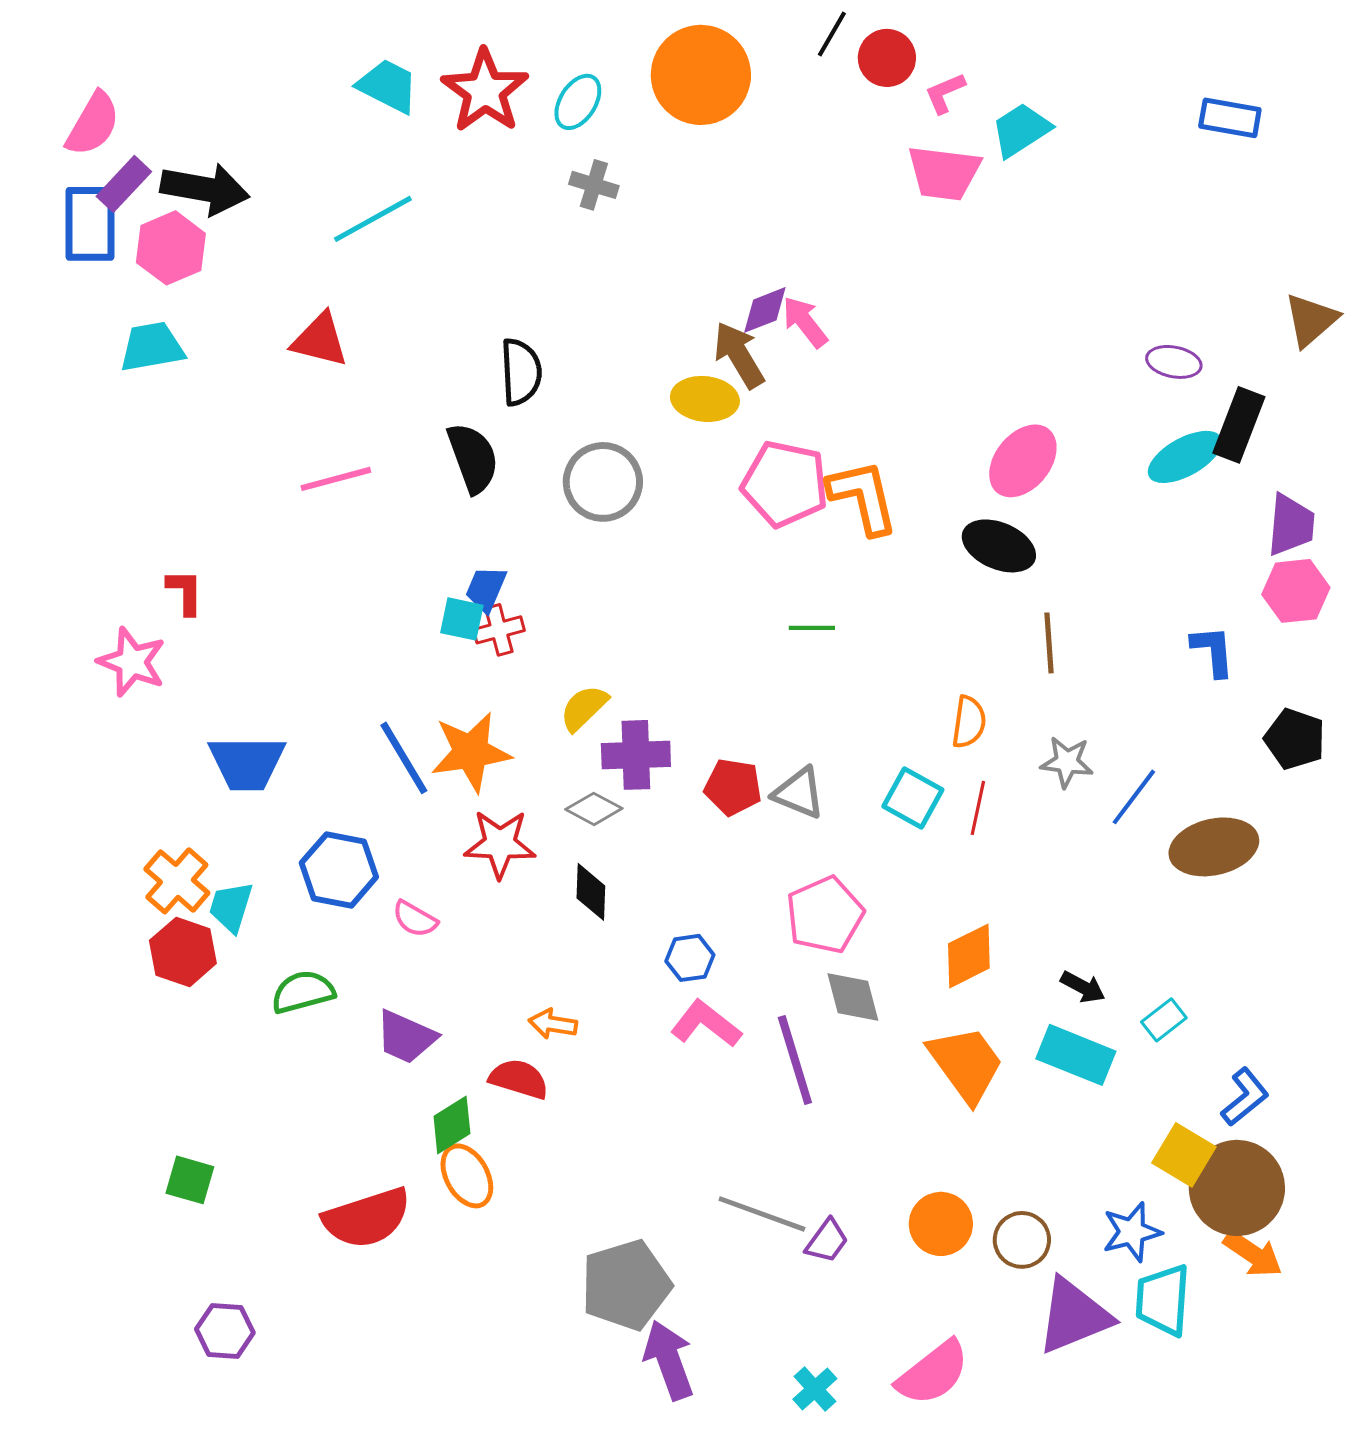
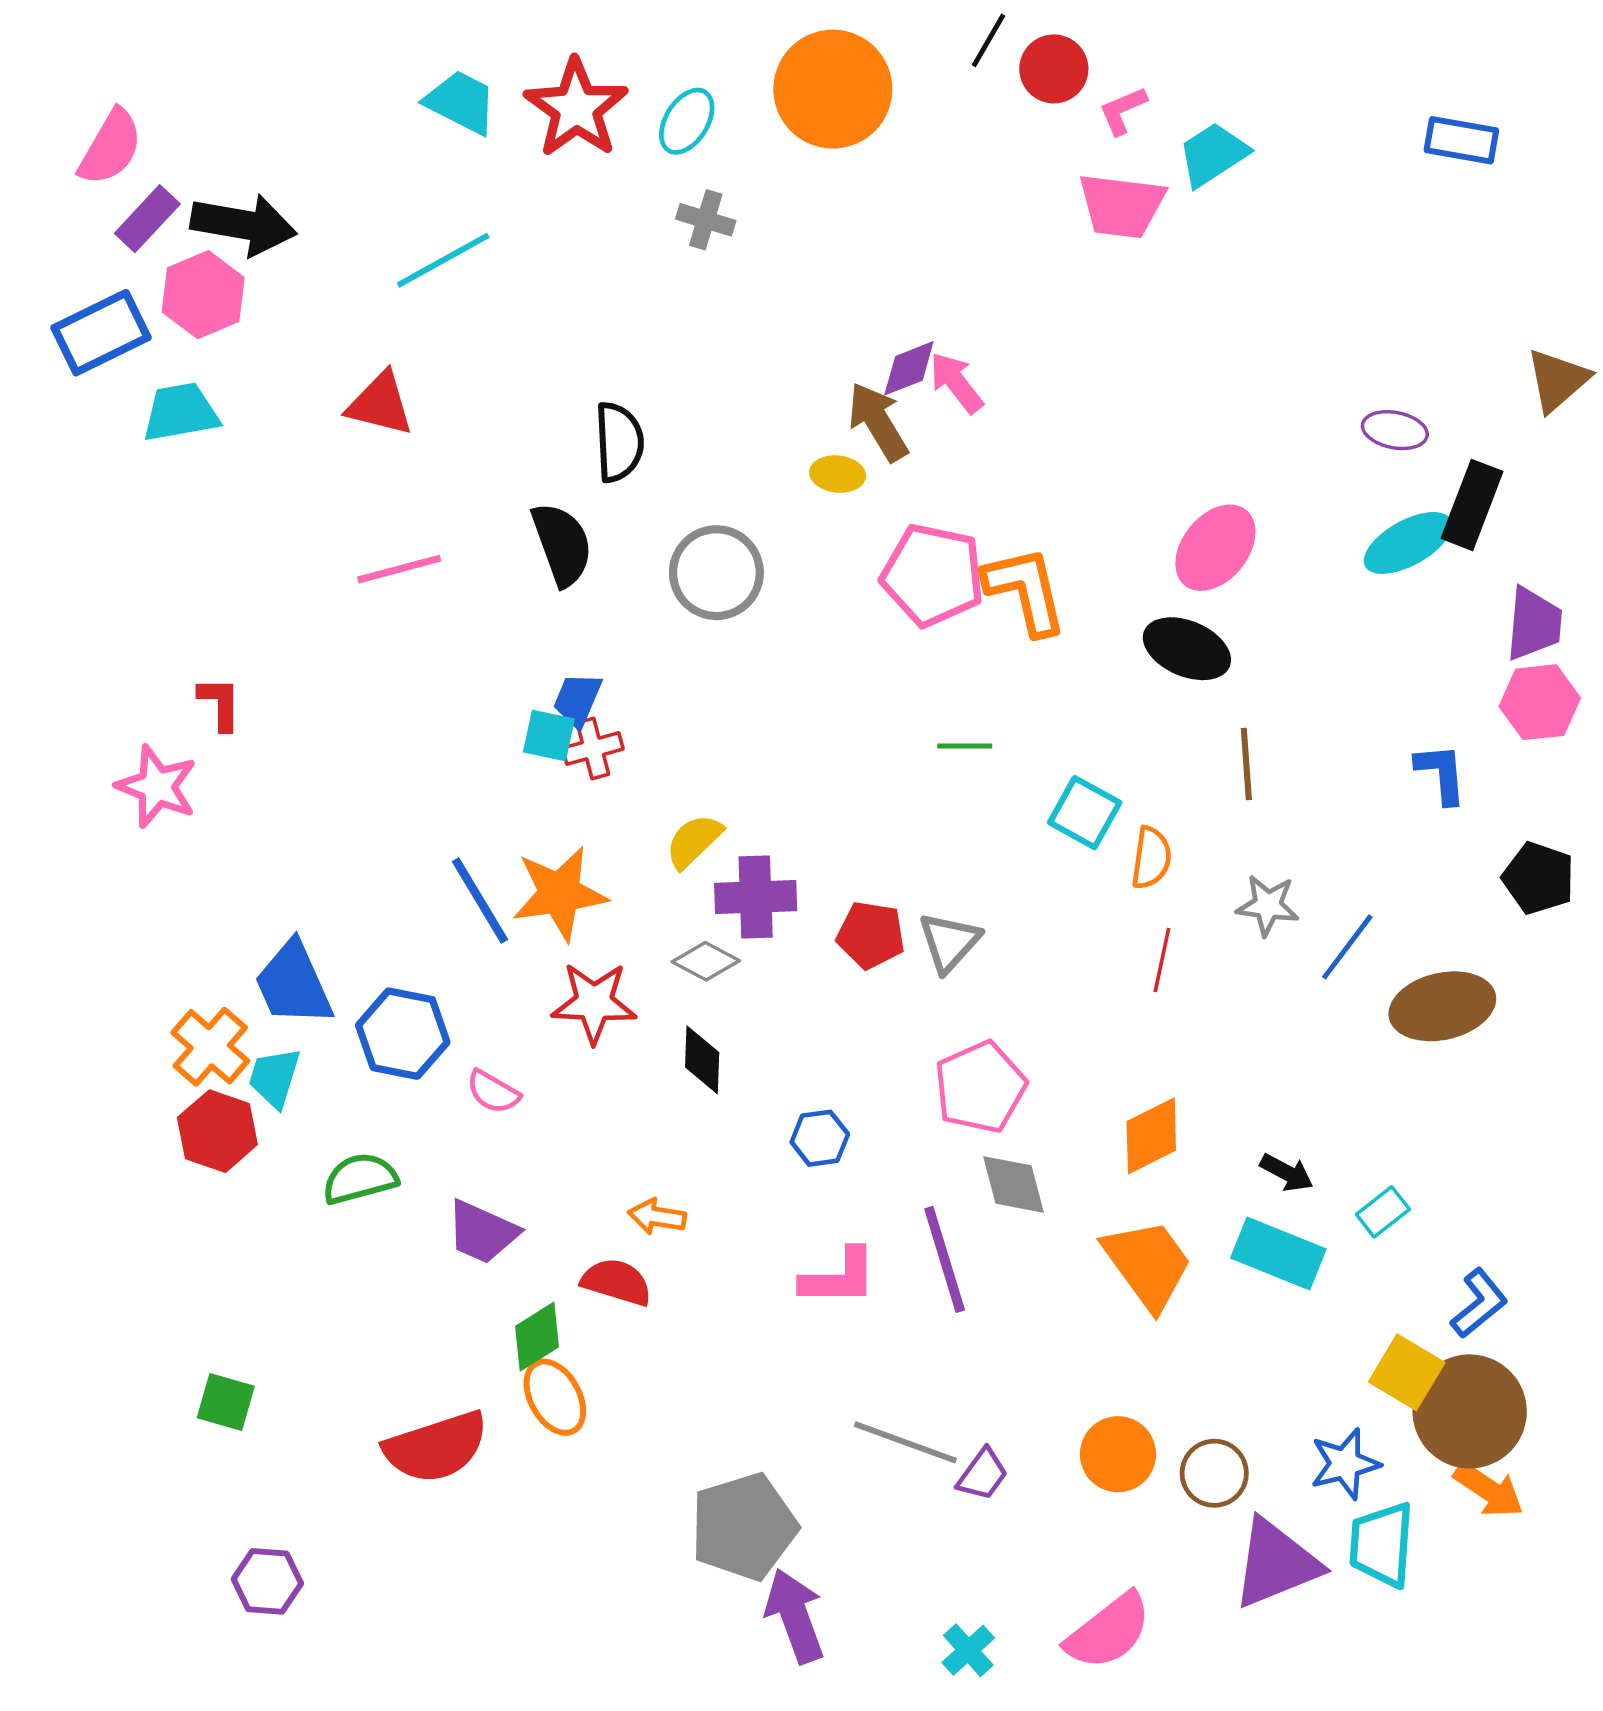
blue rectangle: (90, 224) -> (101, 333), moved, turned 64
yellow ellipse: (705, 399) -> (838, 474), size x0.7
blue trapezoid: (247, 763) -> (293, 984), moved, turned 66
gray triangle: (799, 793) -> (949, 942), turned 50
cyan square: (913, 798) -> (1085, 813), moved
pink L-shape: (706, 1024) -> (839, 1277), moved, turned 142

